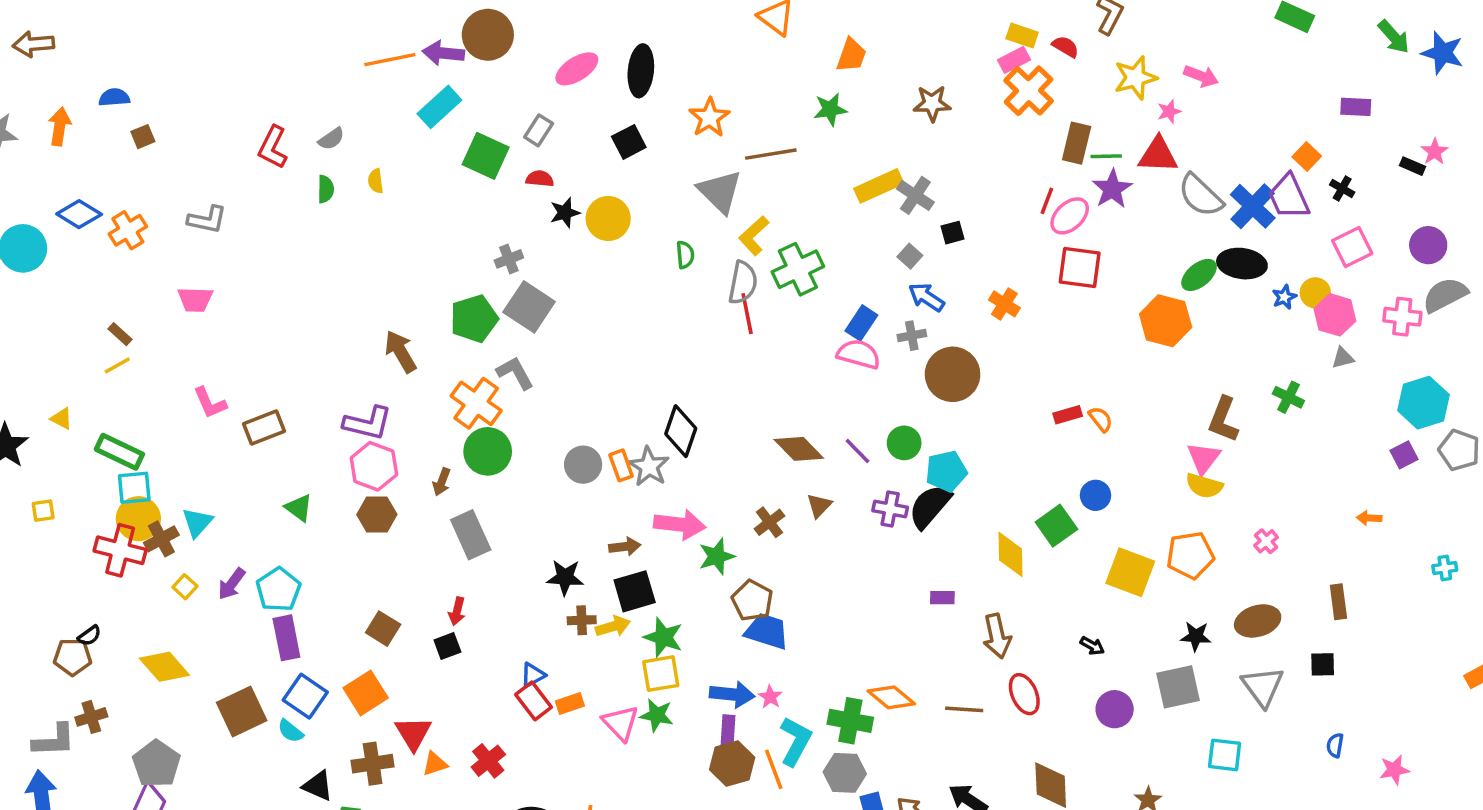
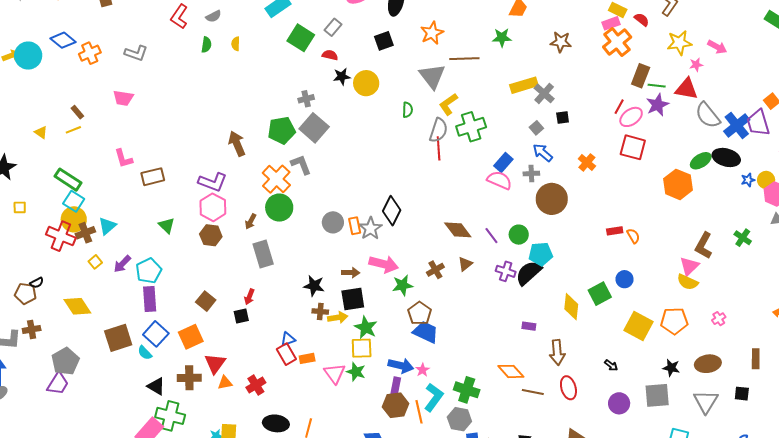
yellow triangle: (62, 419) -> (41, 132), moved
cyan square: (134, 488) -> (74, 201), turned 30
orange diamond: (891, 697) -> (511, 371), moved

